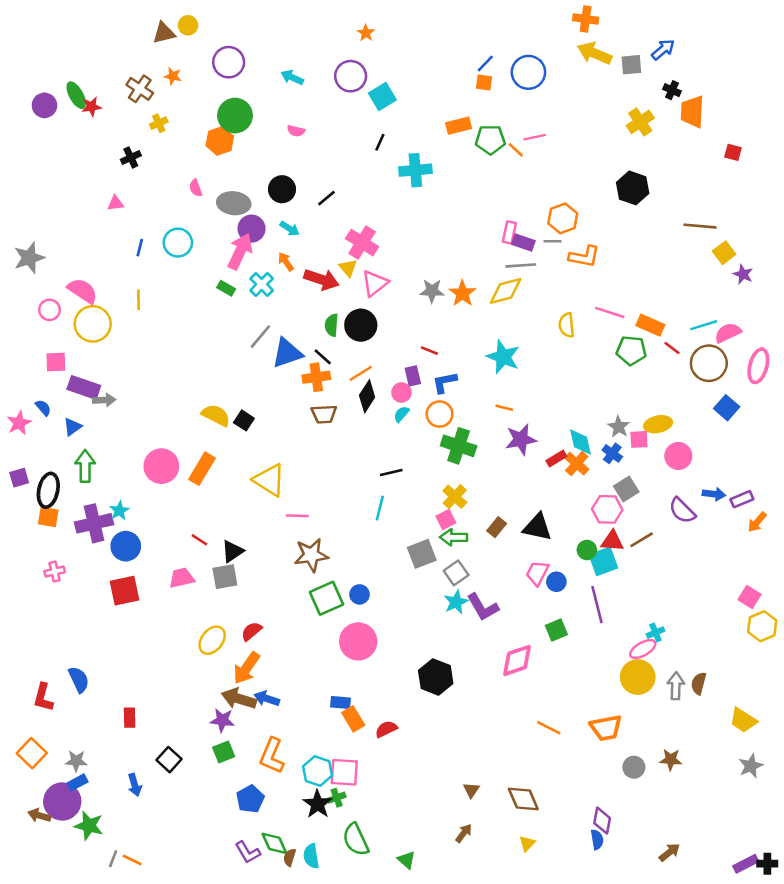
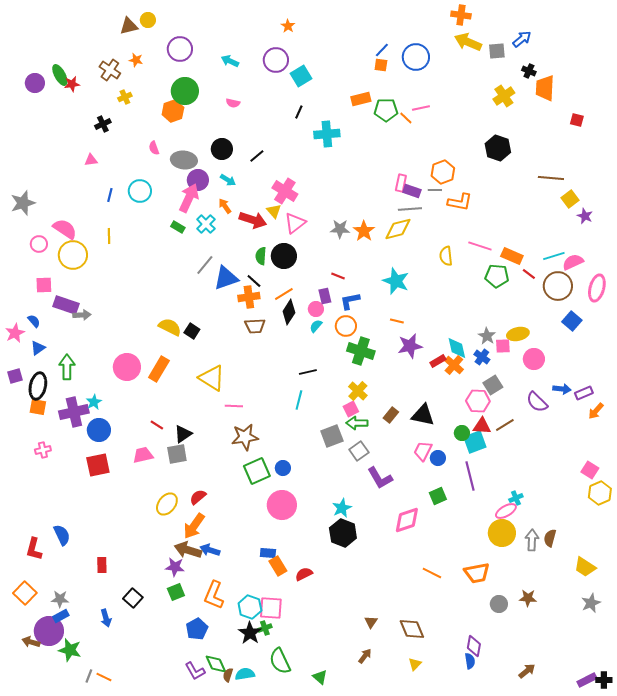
blue triangle: (72, 427) -> (38, 348), moved
cyan star: (456, 602) -> (342, 508), moved
cyan semicircle: (311, 856) -> (245, 674), turned 90

